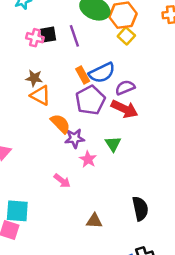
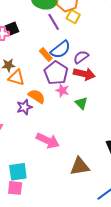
purple line: (74, 36) -> (54, 22), moved
purple star: (75, 138) -> (24, 107), moved
pink star: (88, 159) -> (62, 90), moved
pink arrow: (62, 181) -> (48, 141), size x1.6
brown triangle: (94, 221) -> (80, 166), size x1.5

